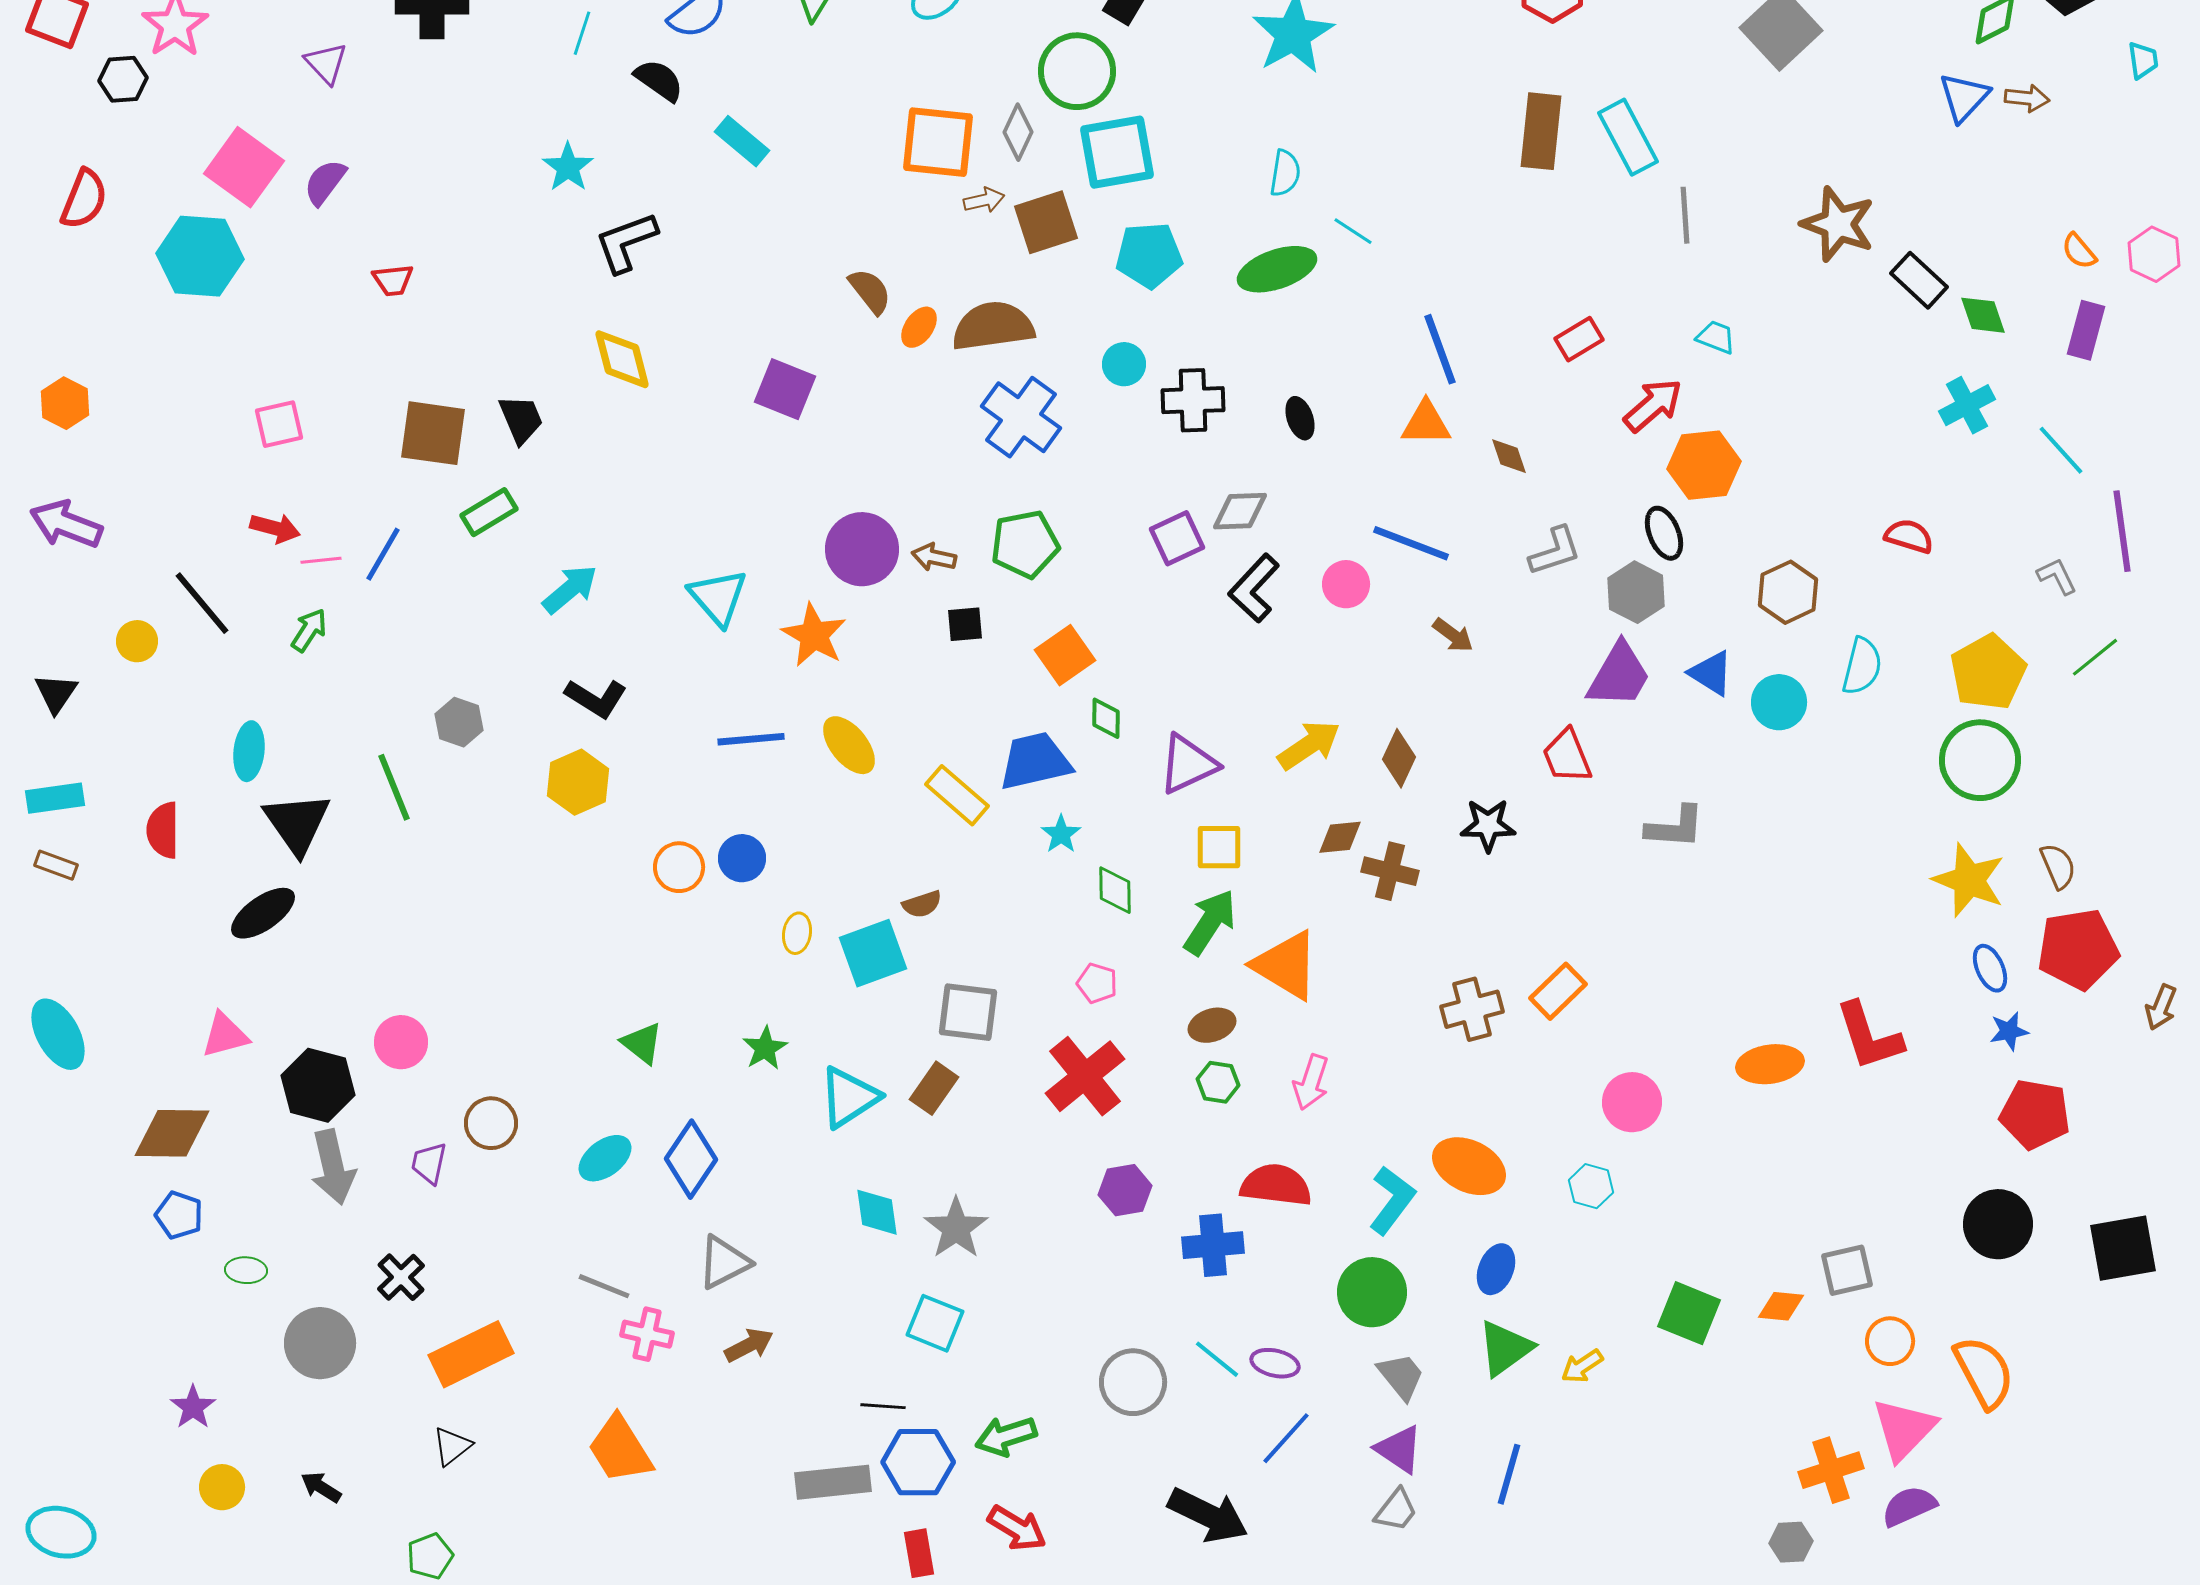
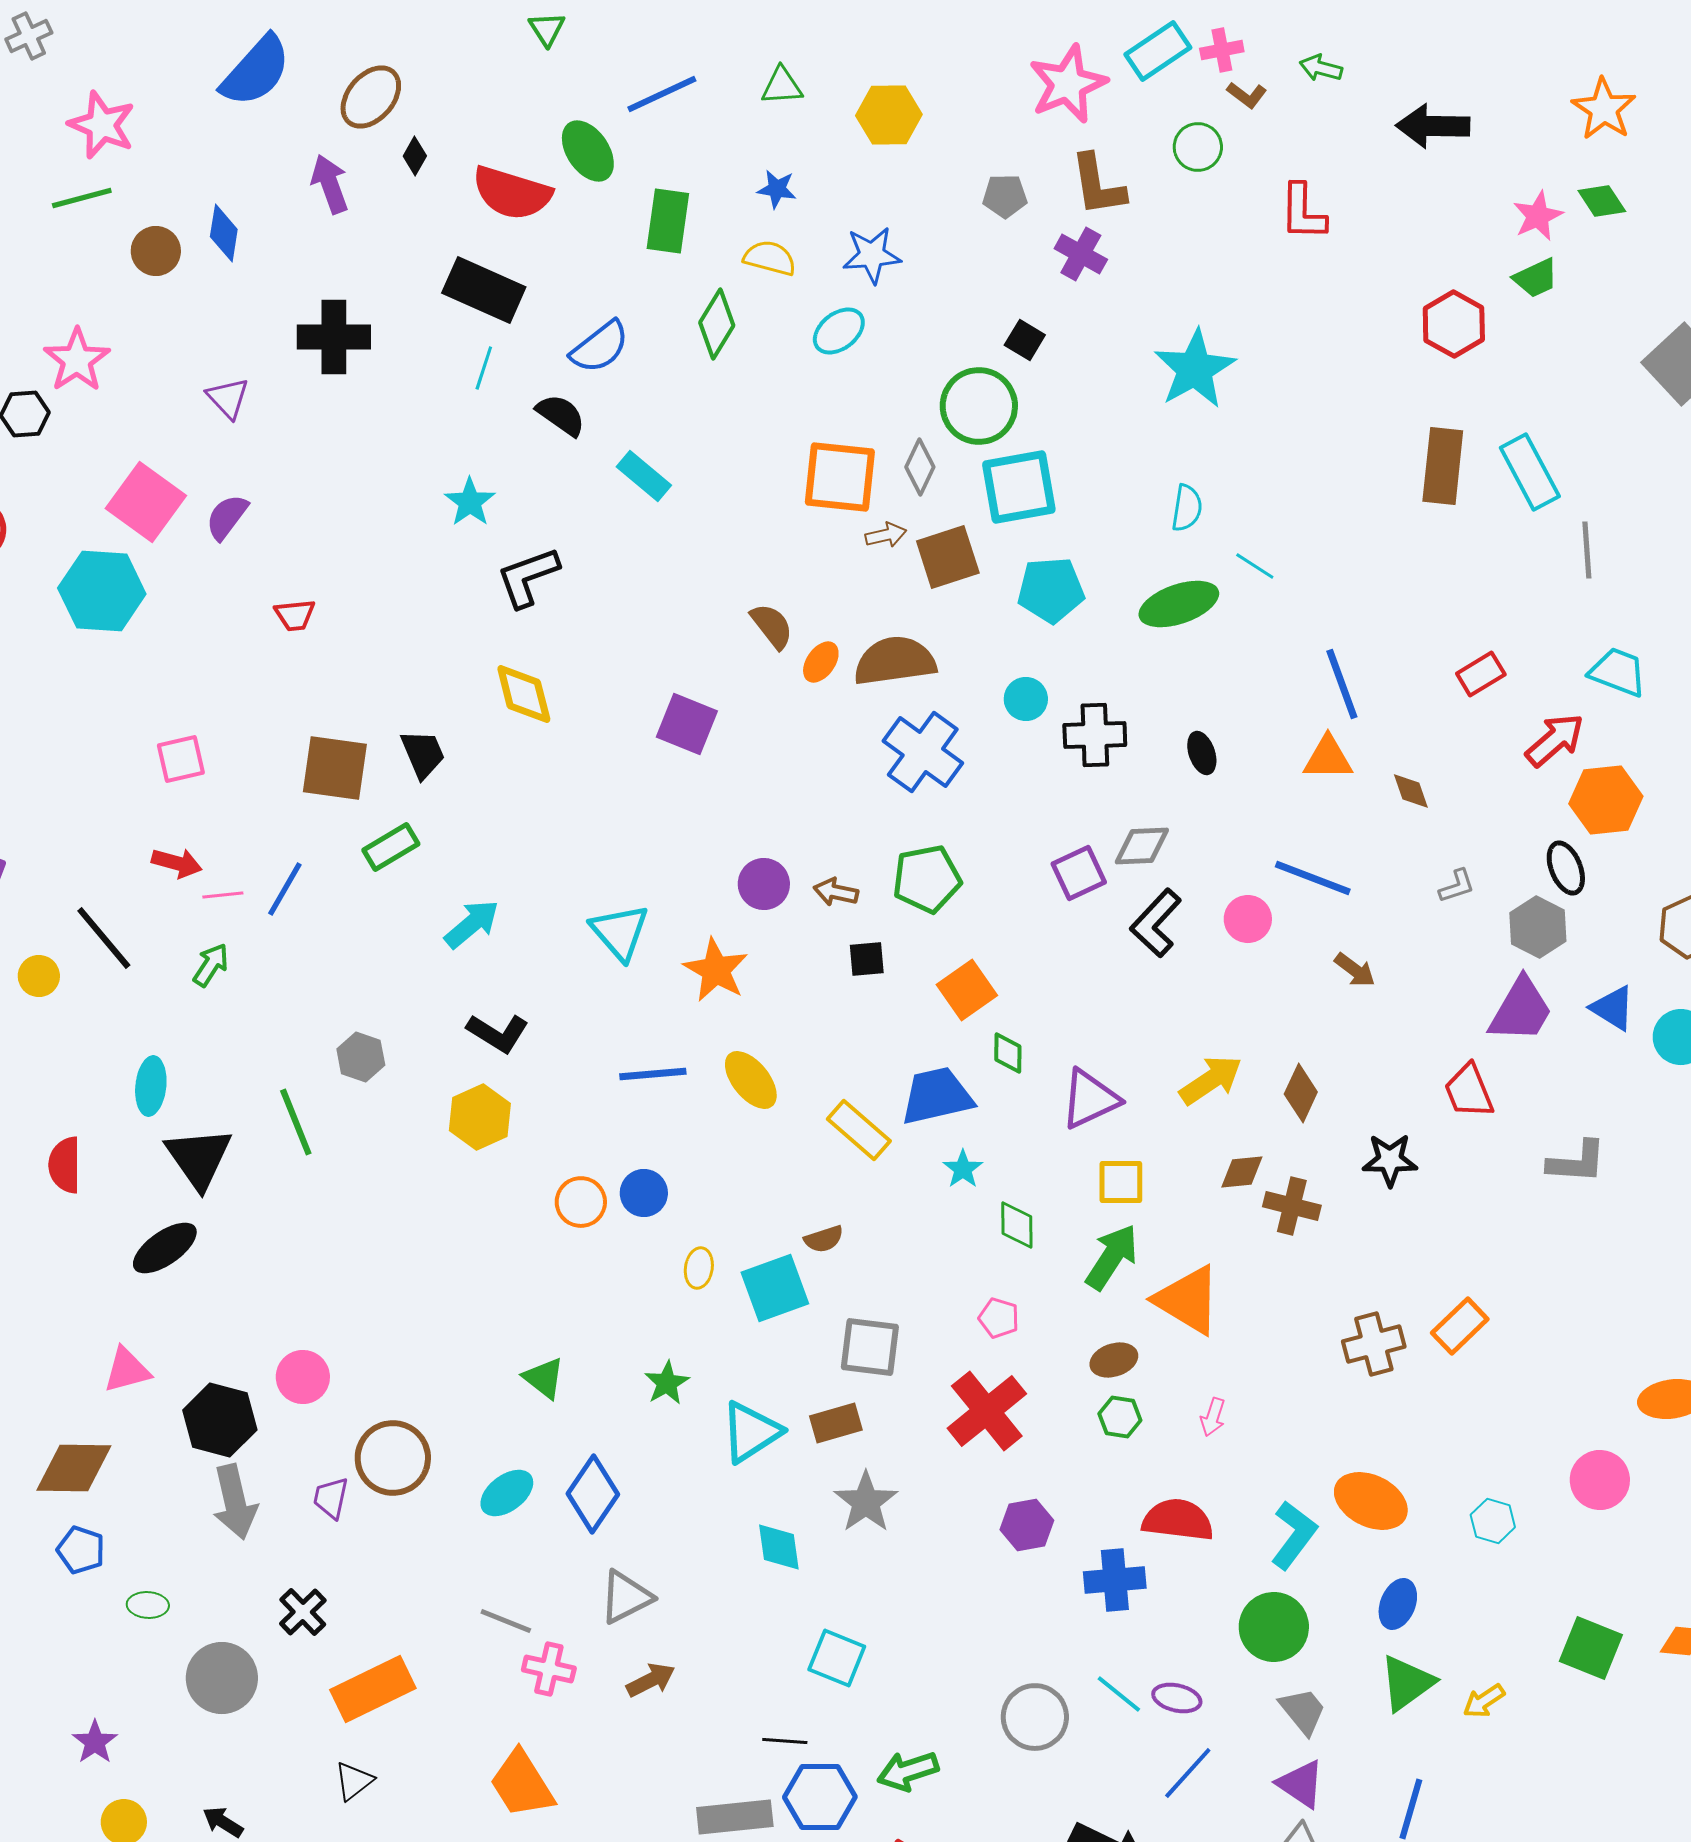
cyan trapezoid: (1716, 337) -> (1618, 672), size x1.5
purple circle: (862, 549) -> (764, 884), size x0.7
gray L-shape: (1555, 551) -> (1457, 886), size x0.7
pink arrow: (1311, 1082) -> (1213, 1417), size x0.7
brown rectangle: (934, 1088) -> (836, 1423), turned 39
pink circle: (1632, 1102) -> (1600, 1480), moved
brown circle: (491, 1123) -> (393, 1458), size x1.4
gray star: (956, 1228) -> (866, 1502), moved

